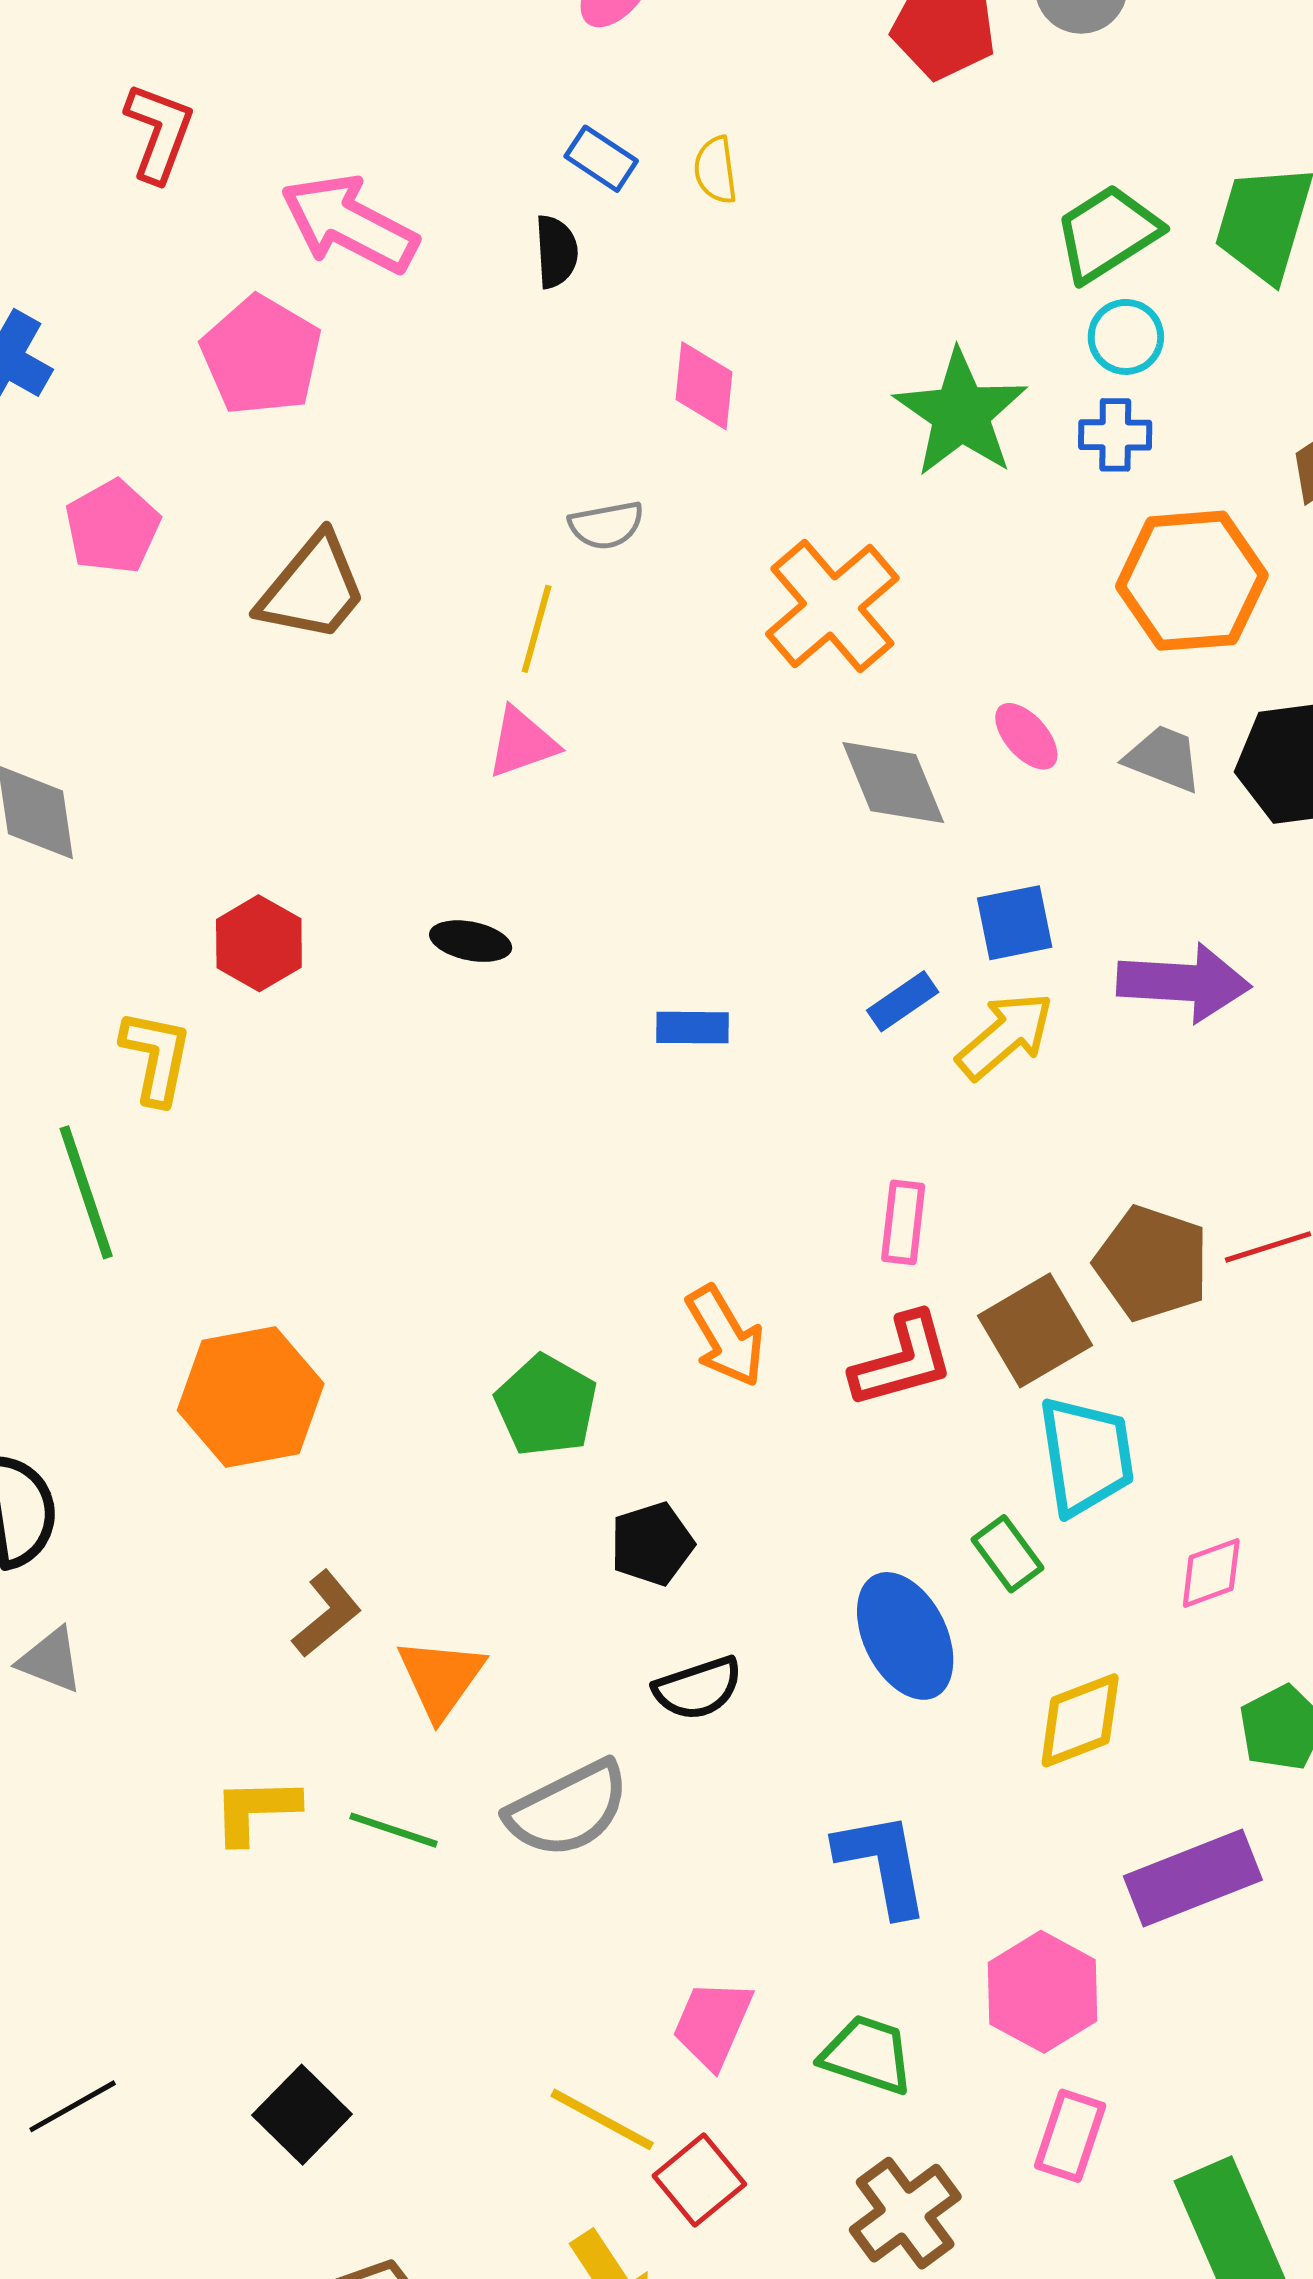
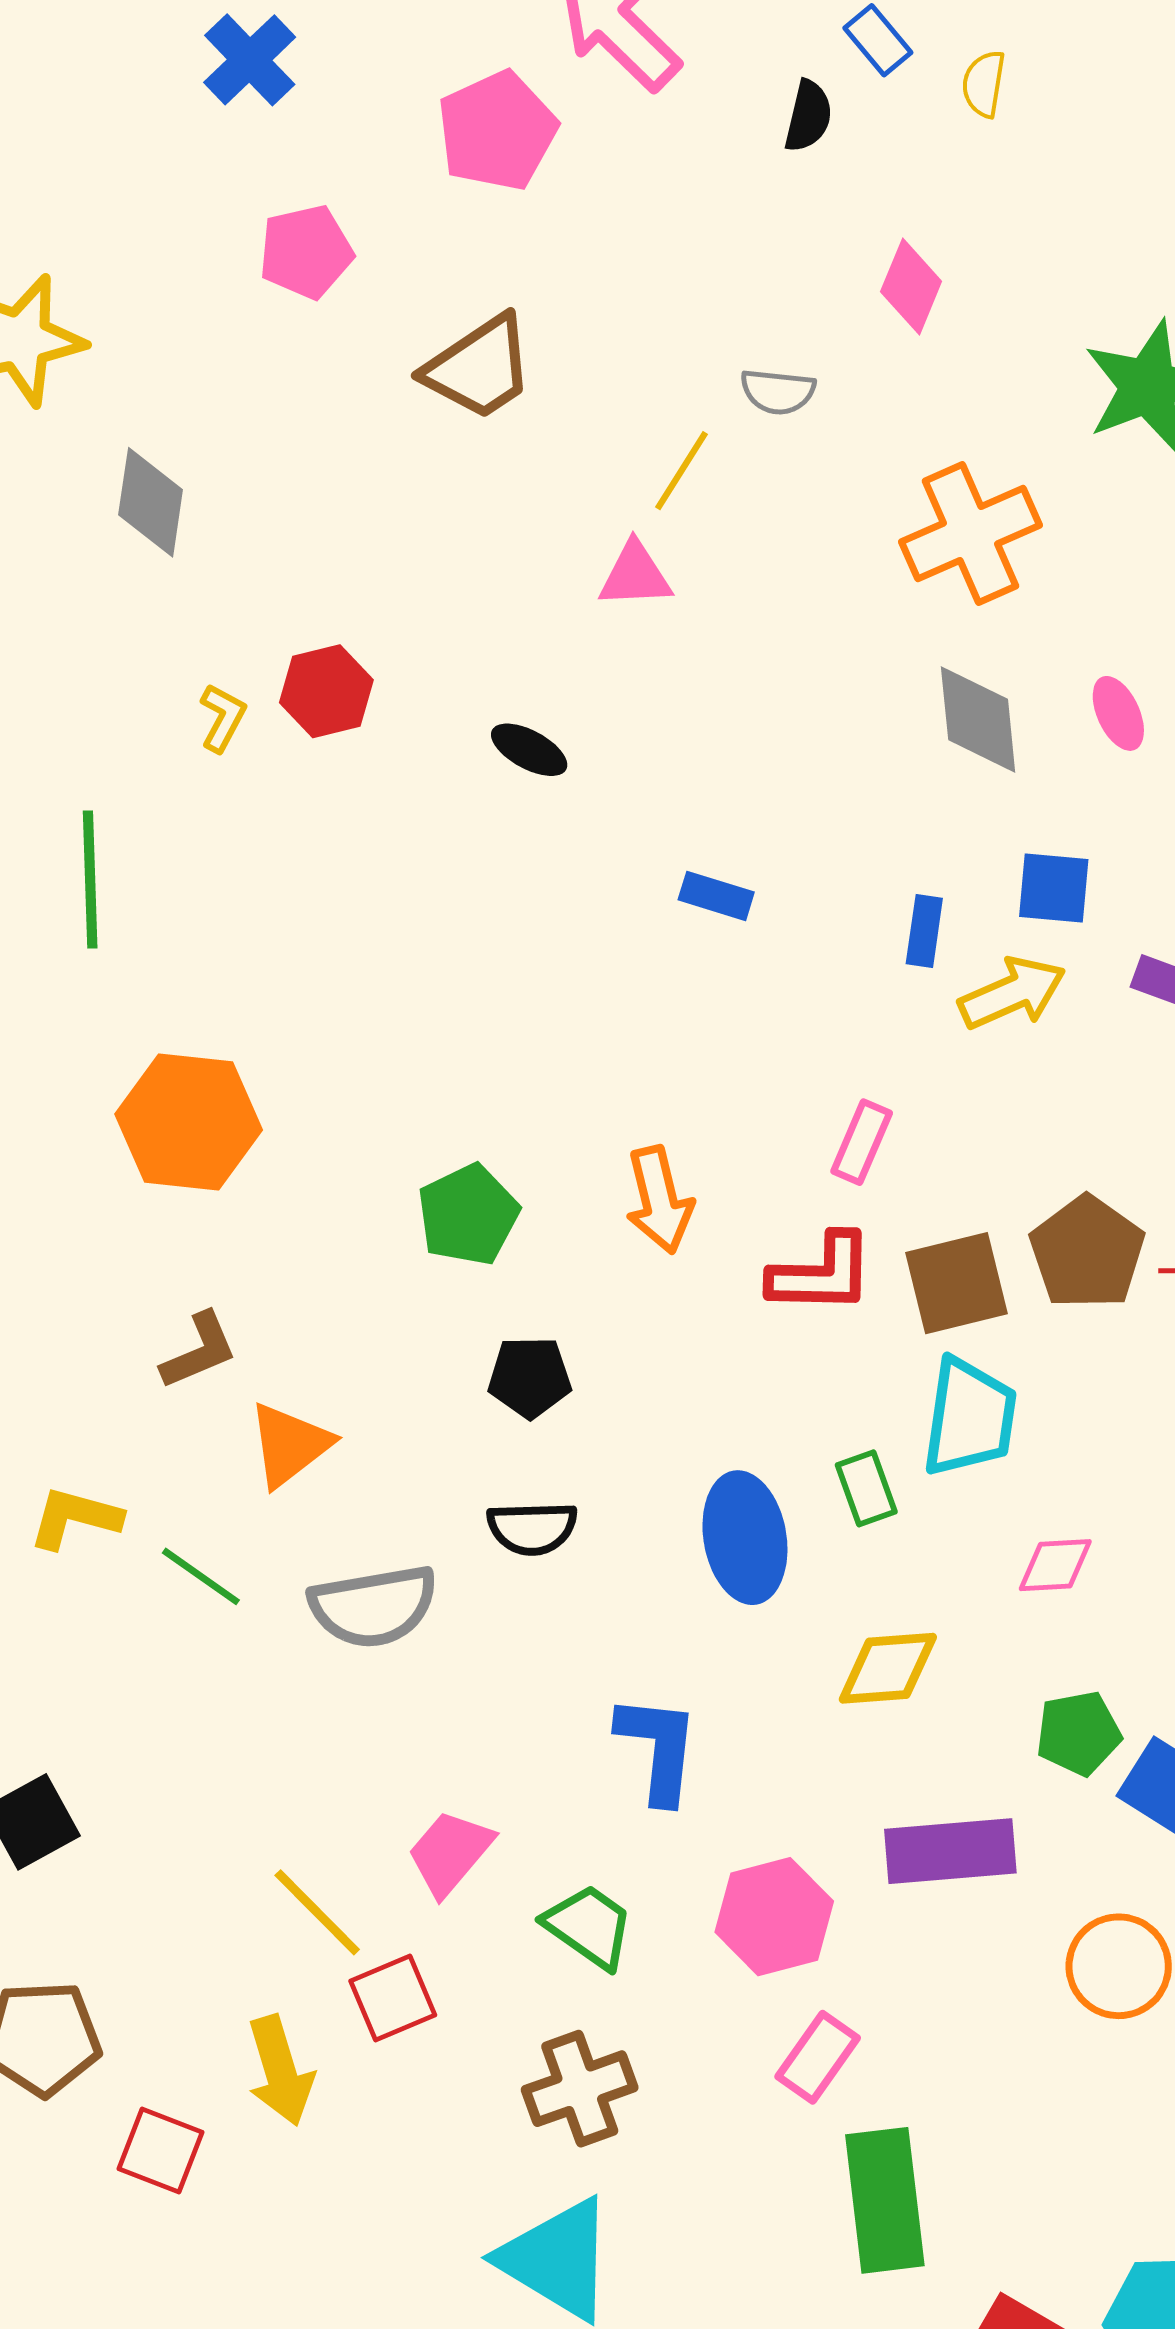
blue rectangle: (903, 1001) -> (924, 931), turned -64
yellow L-shape: (156, 1057) -> (223, 718), moved, size x0.7
pink rectangle: (1070, 2136) -> (818, 2057), moved

